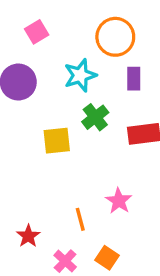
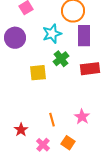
purple rectangle: (134, 79) -> (84, 36), size x1.5
pink star: (119, 201) -> (82, 117), moved

